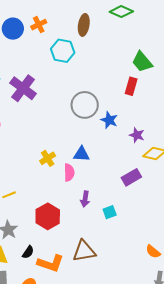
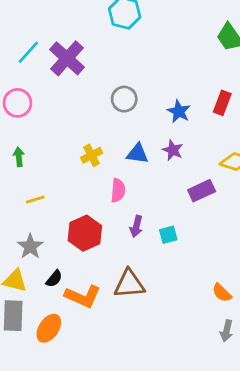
red rectangle: (131, 86) -> (222, 103), moved
gray circle: (85, 105) -> (124, 99), moved, size x0.7
purple star: (137, 135) -> (173, 150), moved
pink semicircle: (69, 173) -> (118, 190), moved
purple arrow: (85, 199) -> (136, 226), moved

